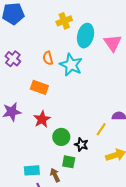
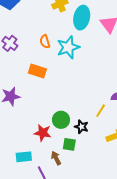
cyan star: (71, 65) -> (68, 47), turned 30
red star: (42, 119) -> (43, 133), moved, turned -30
cyan rectangle: (32, 170) -> (24, 157), moved

